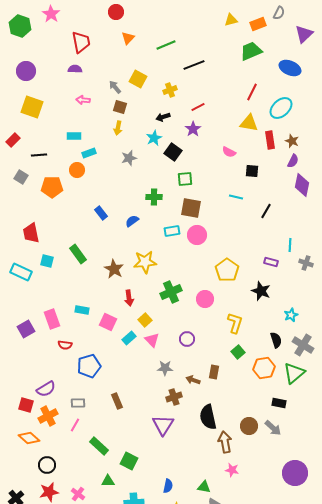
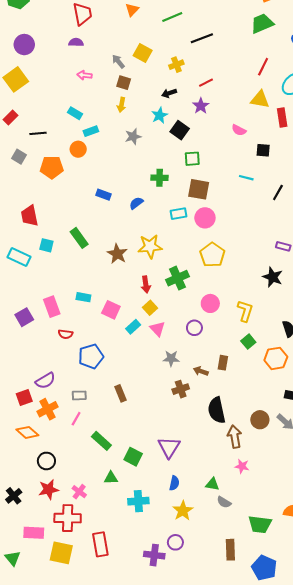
yellow square: (32, 107) -> (16, 79), moved, turned 35
cyan rectangle: (74, 136) -> (75, 113), turned 32
blue rectangle: (101, 213) -> (104, 195), turned -32
yellow pentagon: (227, 270) -> (212, 255), moved
red arrow: (129, 298) -> (146, 284), moved
pink circle: (205, 299) -> (210, 303), moved
red square: (26, 405) -> (24, 398), turned -35
purple triangle: (163, 425) -> (169, 447), moved

